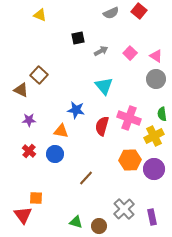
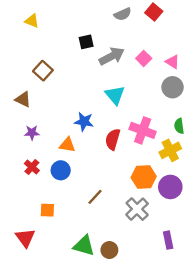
yellow triangle: (40, 15) -> (32, 21), moved
gray arrow: (101, 51) -> (112, 56), size x1.6
brown square: (39, 75) -> (43, 71), moved
orange square: (36, 198) -> (47, 210), moved
gray cross: (124, 209) -> (137, 209), moved
green triangle: (76, 222) -> (84, 246), size x1.5

